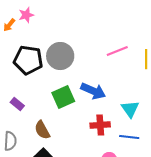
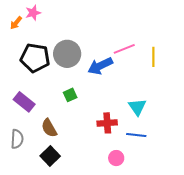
blue arrow: (93, 91) -> (100, 66), moved, turned 130
green square: (63, 97) -> (70, 95), size x0.6
purple rectangle: (17, 104) -> (24, 102), size x1.5

